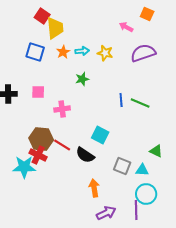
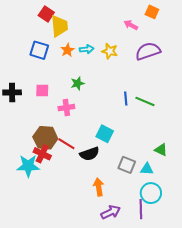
green star: (82, 79) -> (77, 83), moved
black semicircle: (85, 155) -> (90, 154), turned -54

